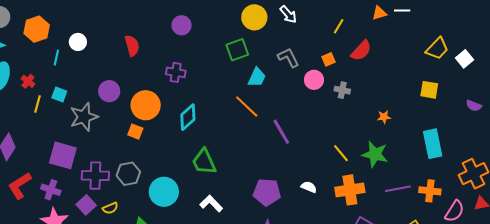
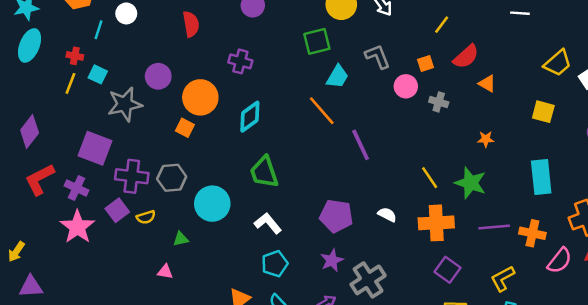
orange triangle: (379, 13) -> (487, 84), moved, turned 42
red cross: (28, 81) -> (75, 56), moved, turned -32

